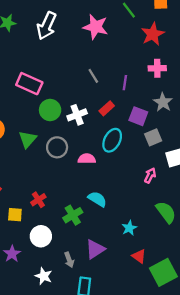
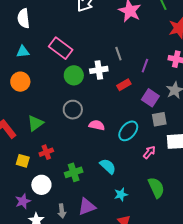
white cross: (77, 115) -> (99, 70), moved
green triangle: (28, 139) -> (35, 123), moved
cyan ellipse: (112, 140) -> (128, 131), moved
cyan semicircle: (97, 199) -> (108, 166), moved
purple star: (12, 254) -> (23, 201), moved

